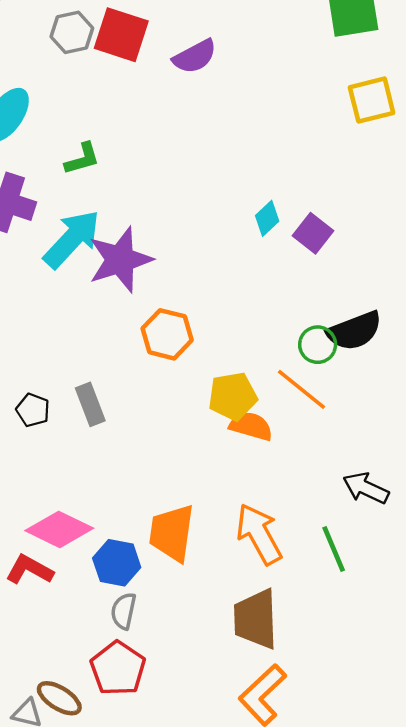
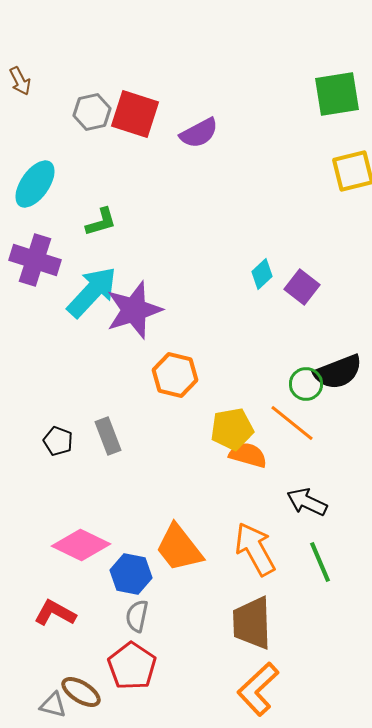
black arrow: (366, 488) -> (307, 502), moved
orange trapezoid: (172, 533) -> (179, 548), turned -46
red L-shape: (29, 570) -> (55, 613), moved

